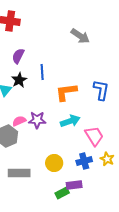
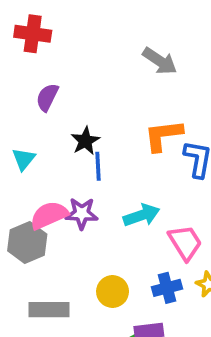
blue line: (42, 72) -> (98, 166), moved
black star: (19, 80) -> (85, 141), moved
orange L-shape: (66, 92) -> (163, 135), moved
pink semicircle: (19, 121) -> (49, 215), size x1.5

